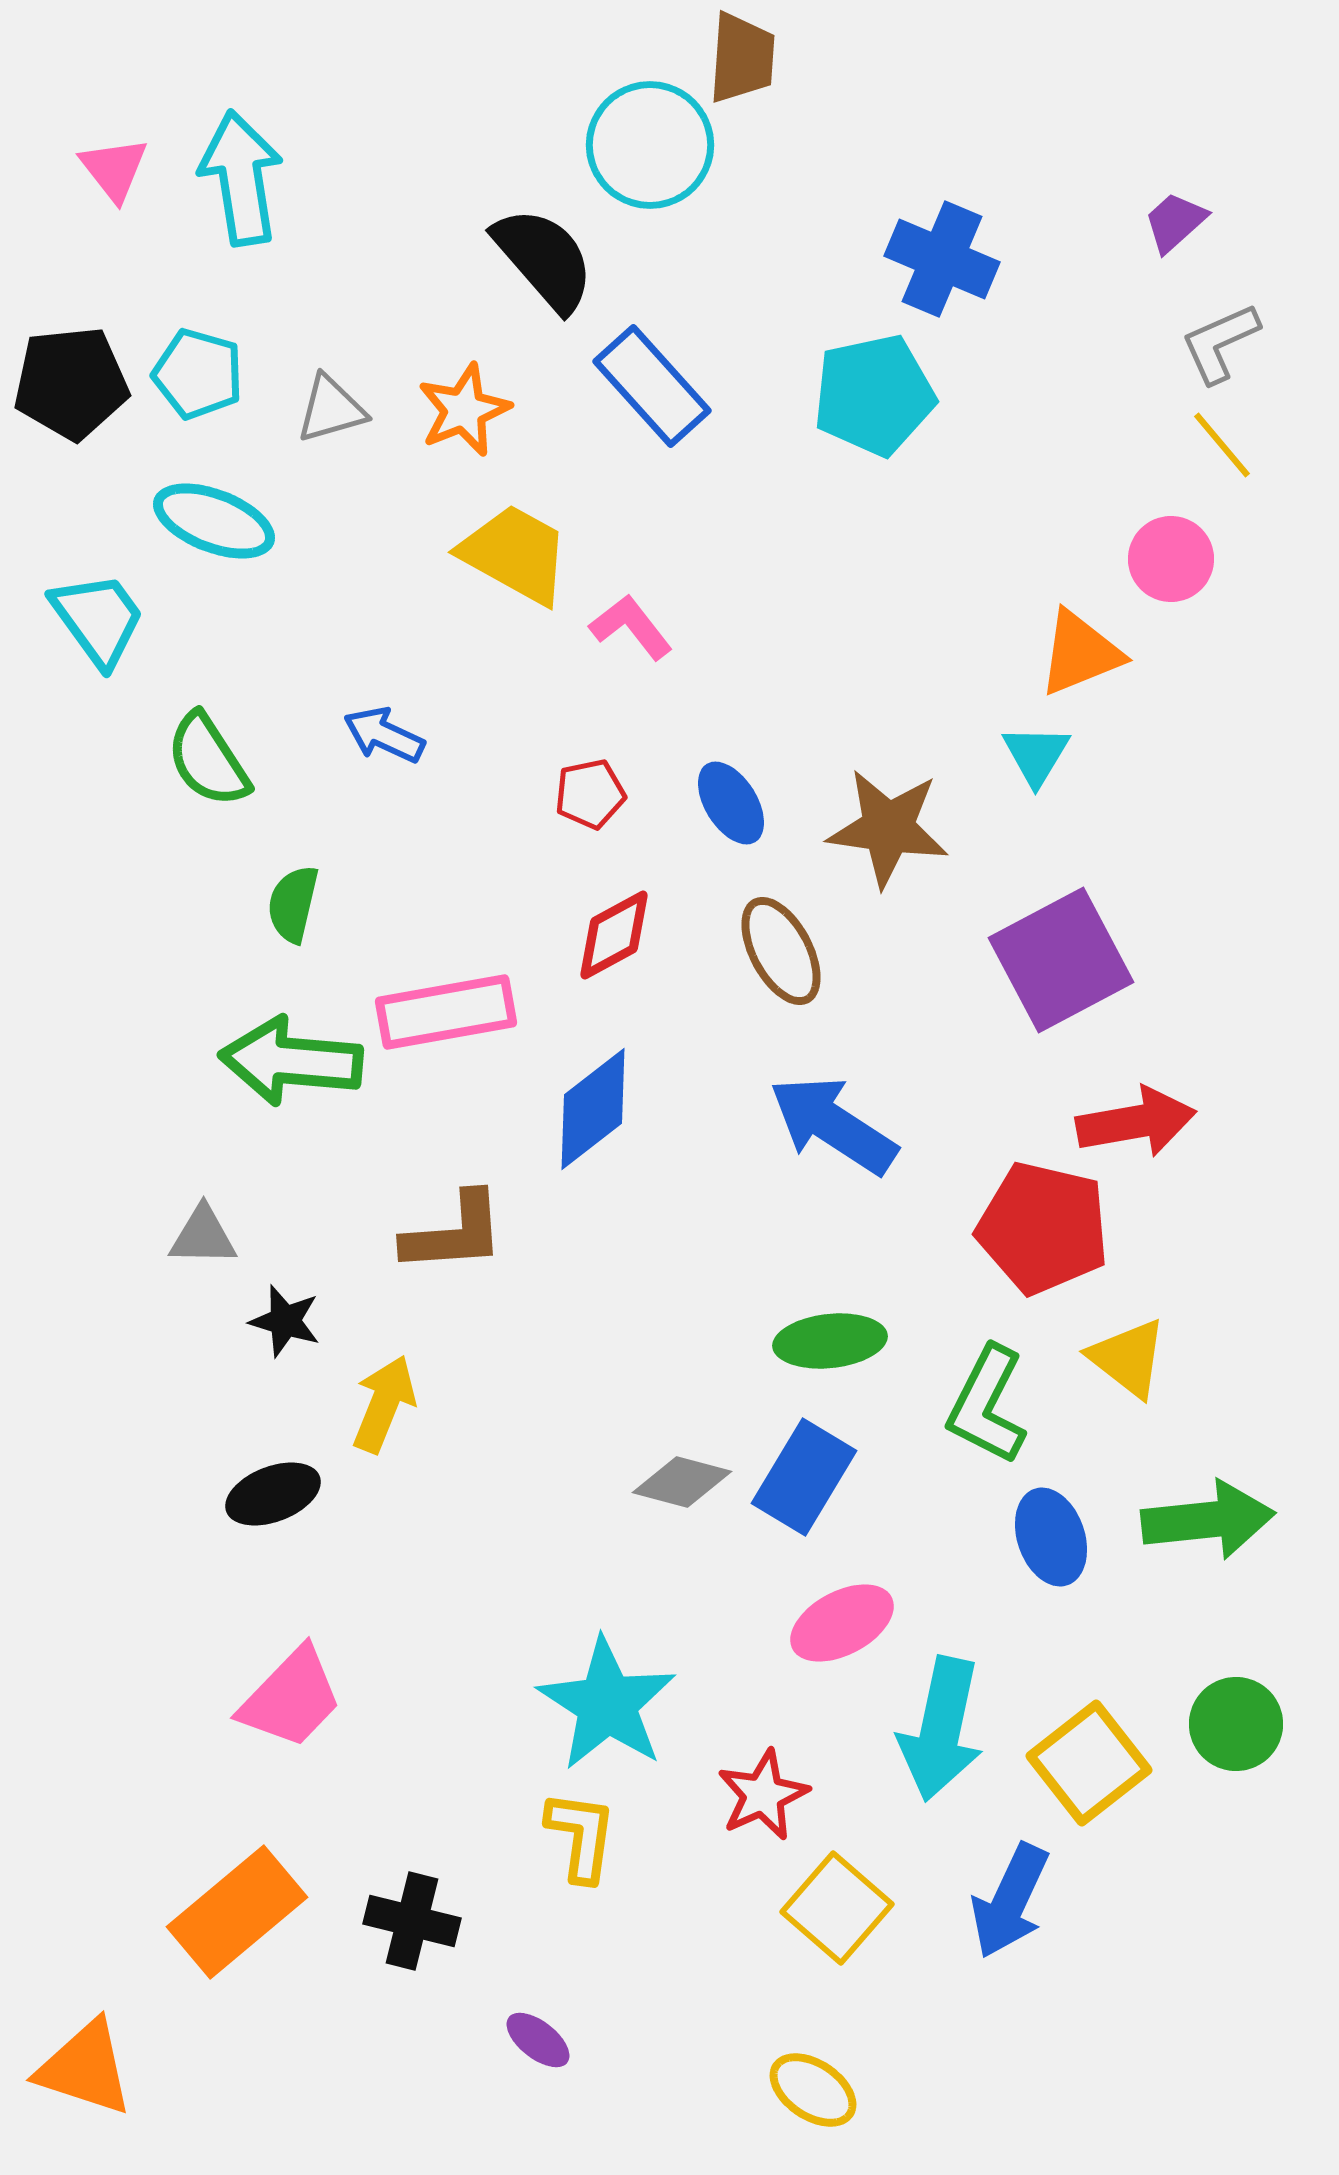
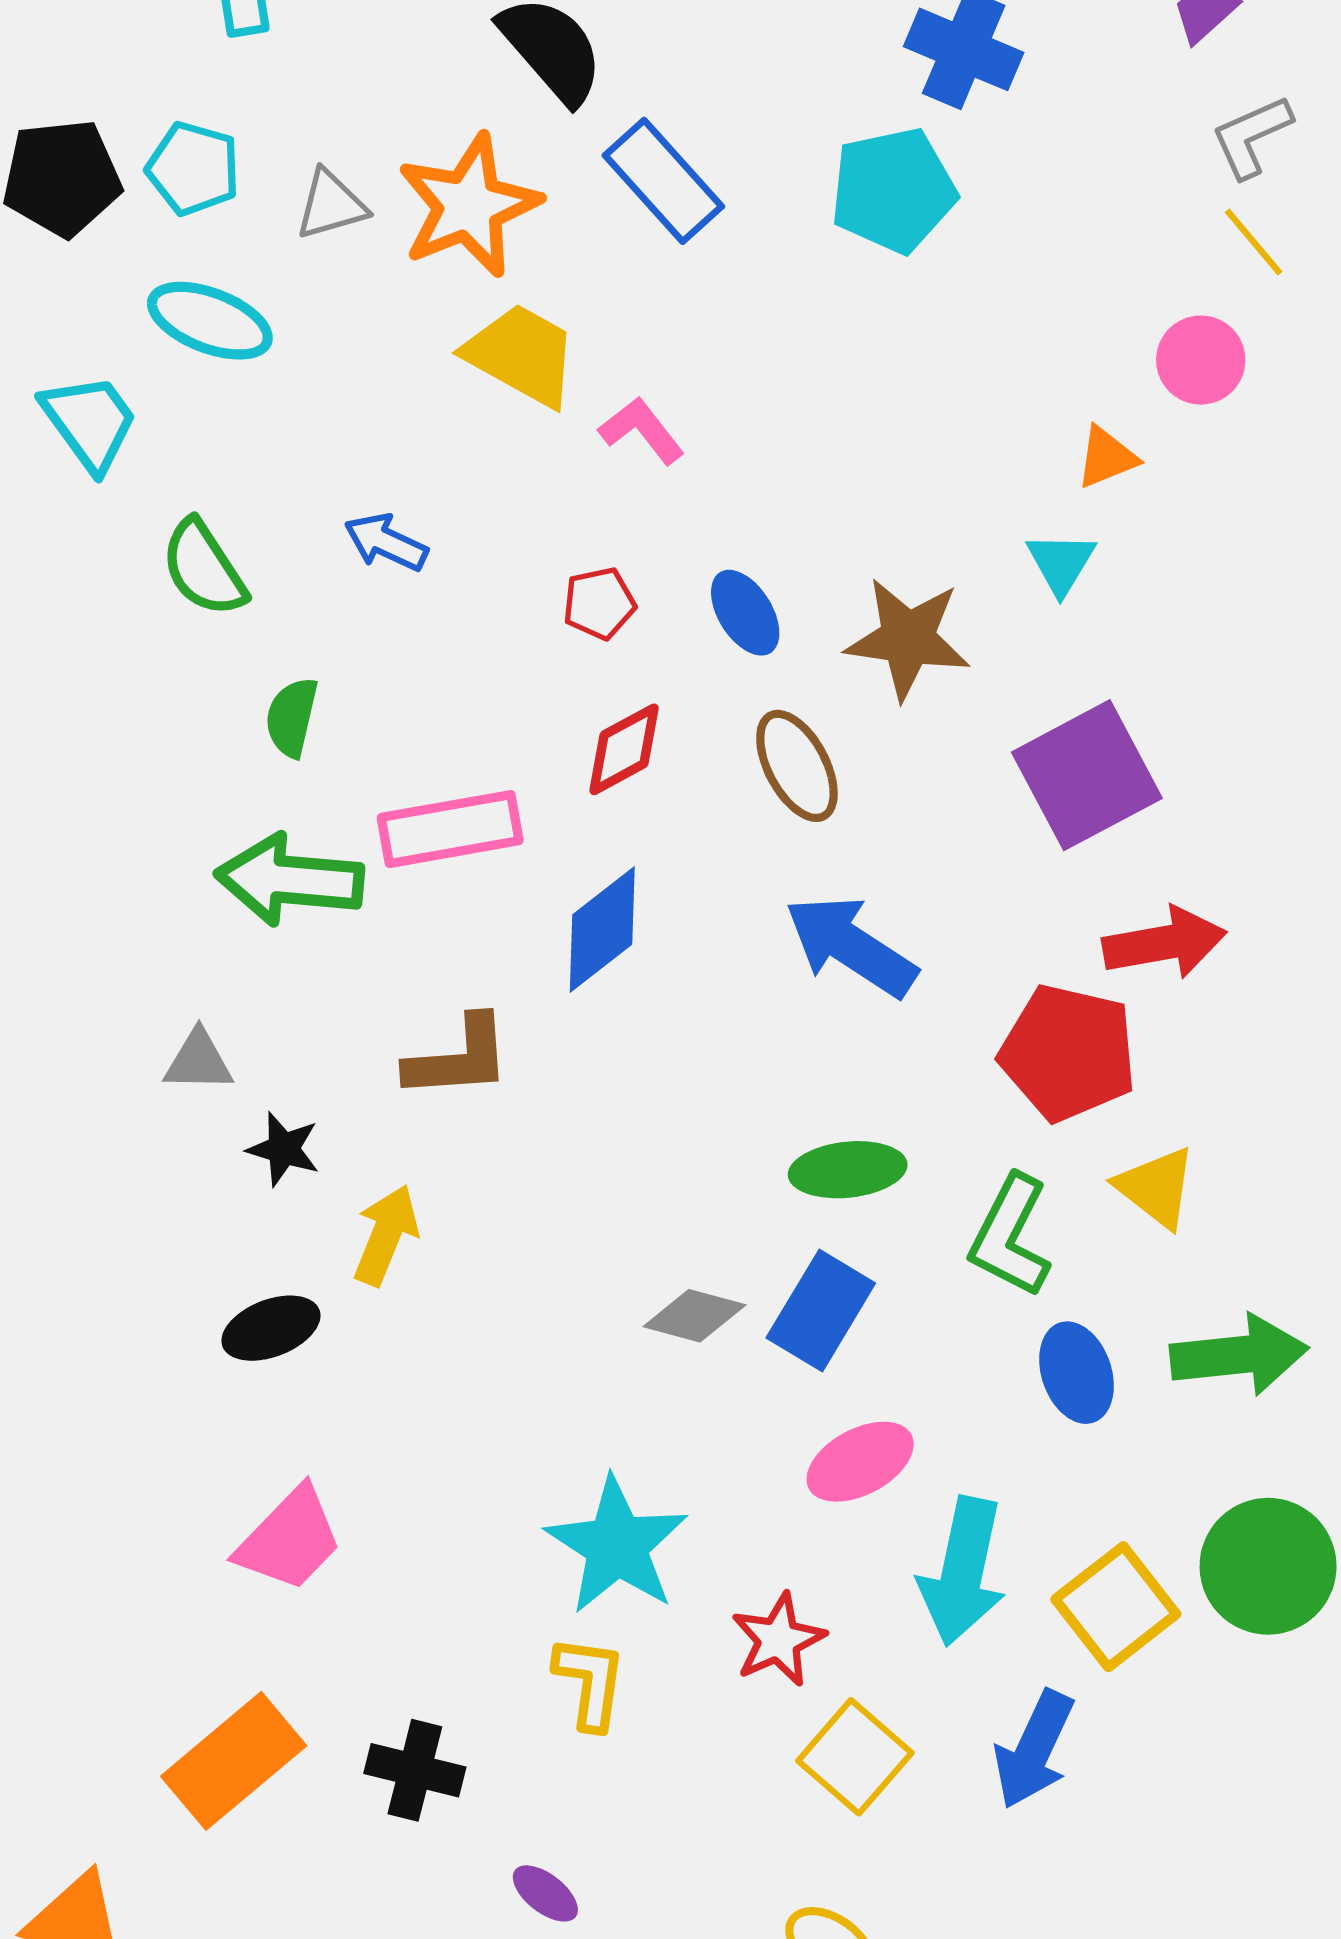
orange star: (464, 410) -> (469, 206), size x1.5
orange triangle: (1080, 653) -> (1107, 457), size x0.7
green circle: (1236, 1724) -> (1268, 1566), size x1.4

